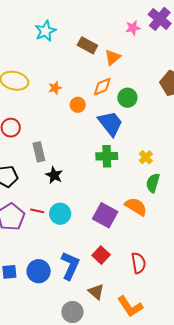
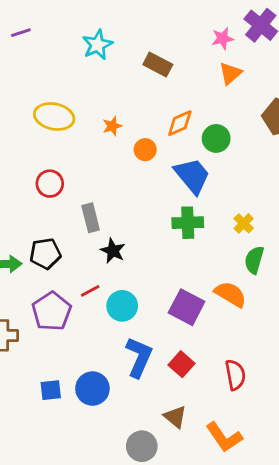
orange triangle: (113, 57) -> (230, 73), moved
red line: (37, 211) -> (90, 291), moved, turned -40
blue L-shape: (70, 266) -> (139, 357), moved

